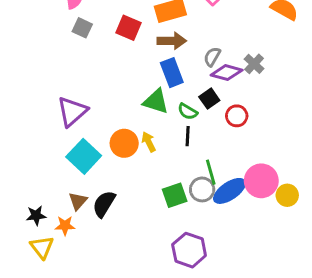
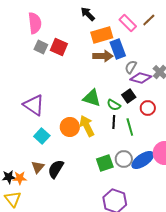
red square: (128, 28) -> (59, 47), moved
blue rectangle: (172, 73) -> (118, 49), moved
purple triangle: (72, 112) -> (34, 105), turned -45
yellow arrow: (149, 142) -> (87, 126), size x1.5
cyan square: (84, 156) -> (42, 136), size x0.7
green line: (211, 172) -> (130, 127), moved
orange star: (65, 226) -> (20, 178), moved

